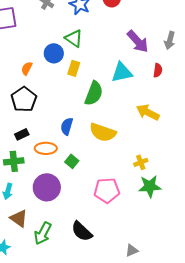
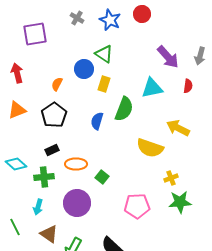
blue semicircle: (67, 126) -> (97, 121), moved
yellow semicircle: (103, 132) -> (150, 148), moved

